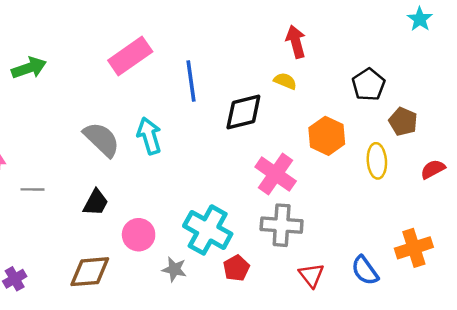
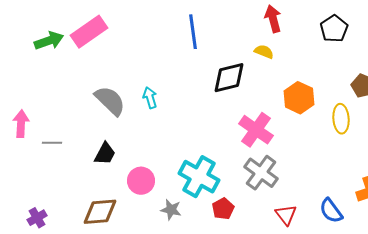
pink rectangle: (130, 56) -> (89, 32), moved
blue line: (191, 81) -> (193, 32), moved
black pentagon: (369, 85) -> (334, 29), moved
cyan arrow: (149, 136) -> (150, 98), size x0.7
gray cross: (282, 225) -> (261, 173), turned 32

